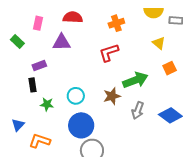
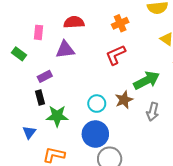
cyan circle: (76, 96) -> (97, 104), moved
green star: (47, 104) -> (57, 116), size x1.5
blue triangle: (18, 125) -> (29, 132), moved

